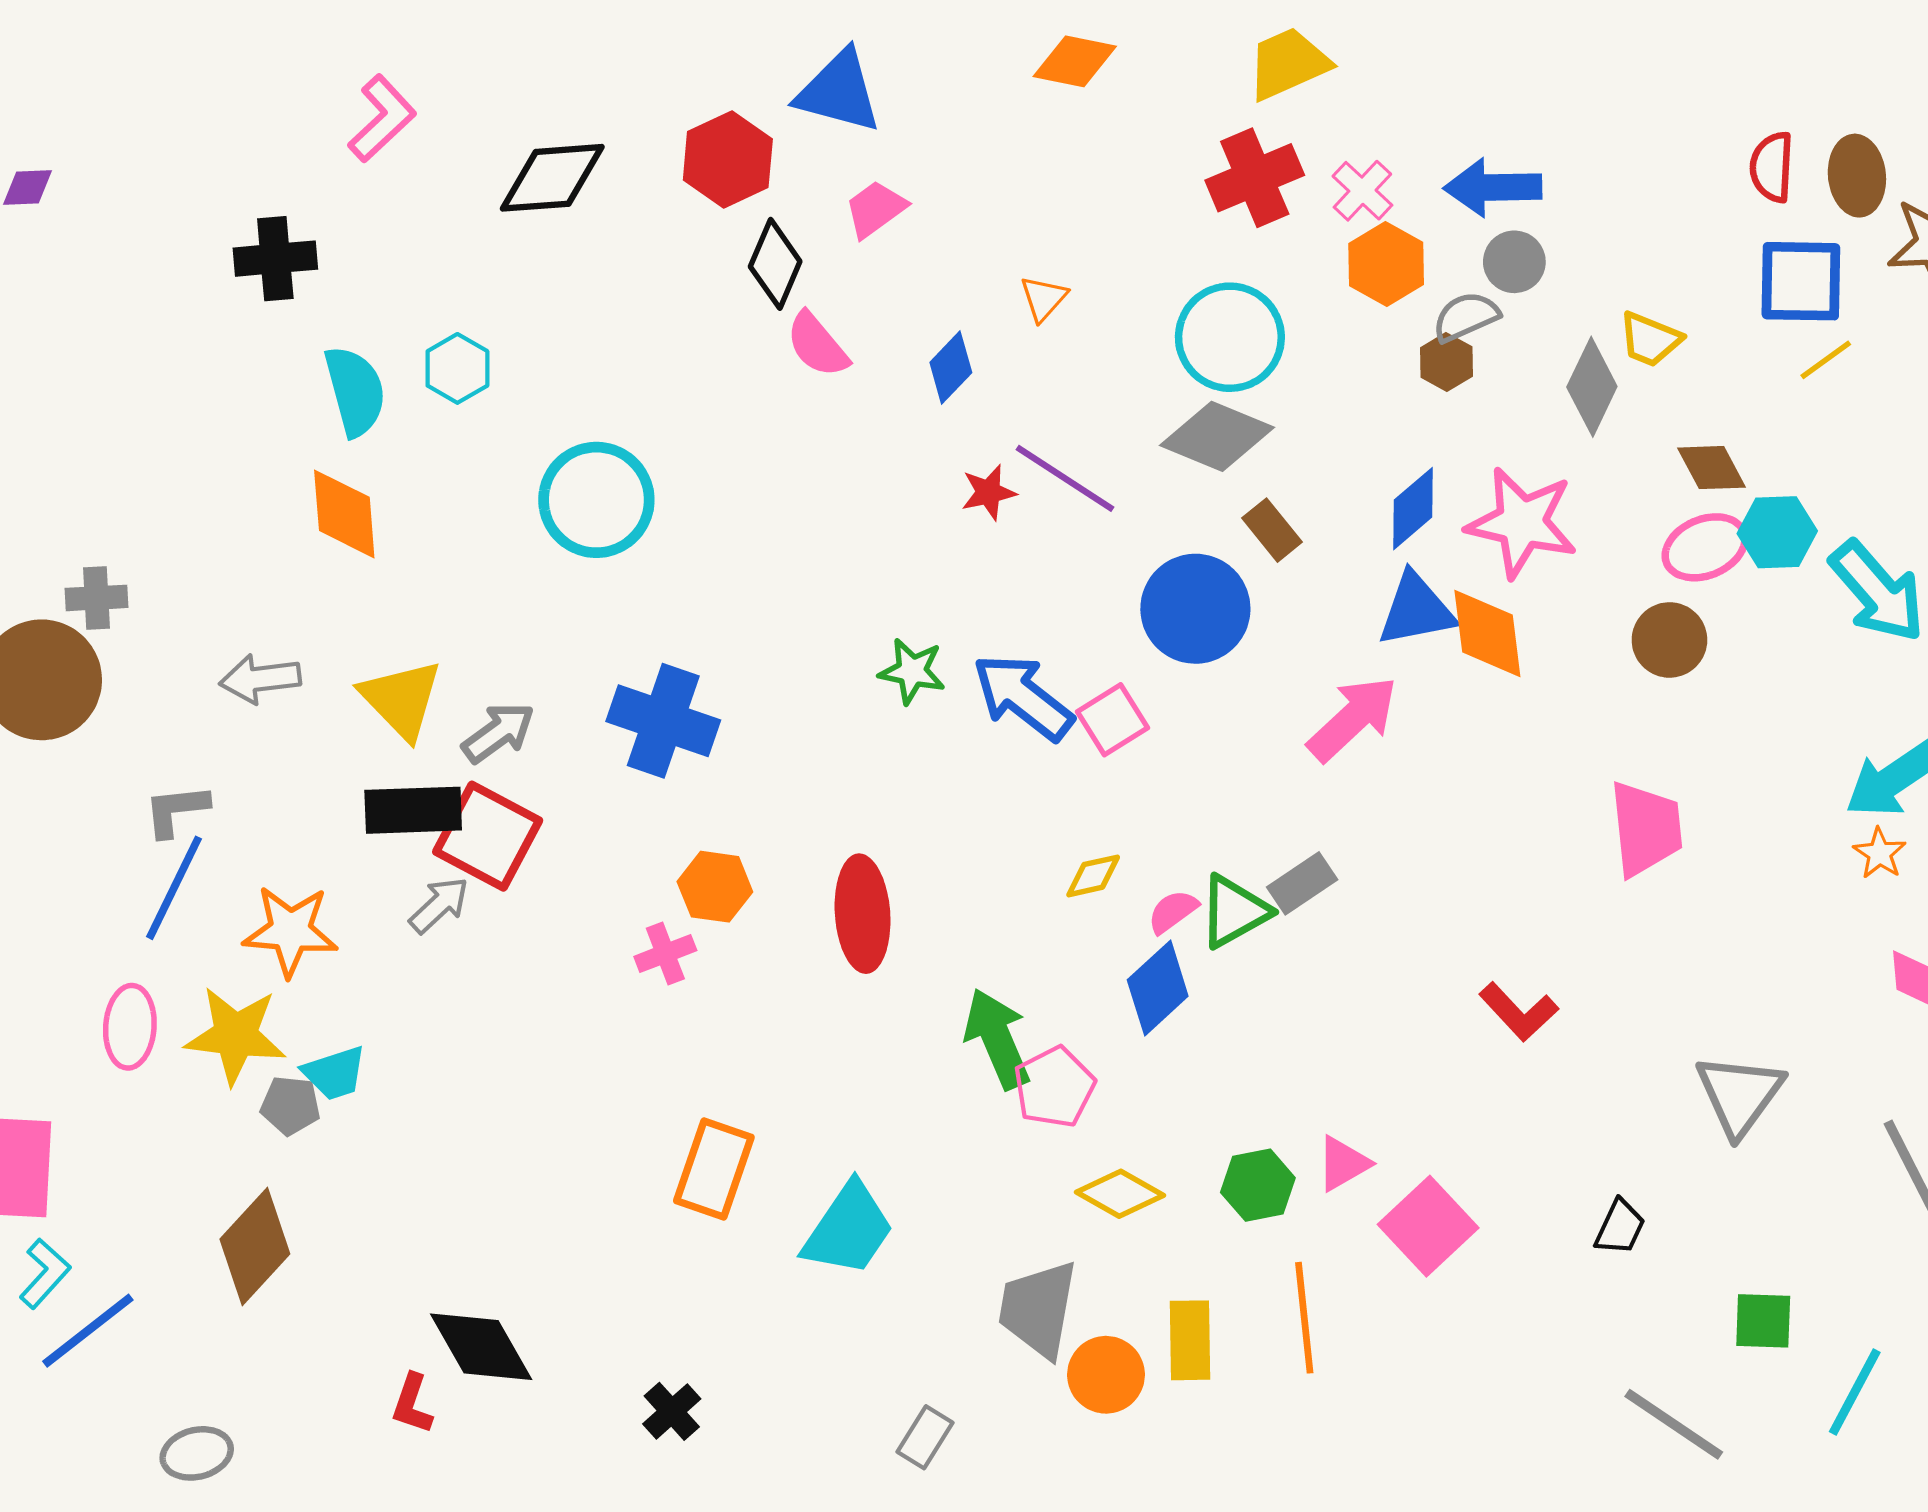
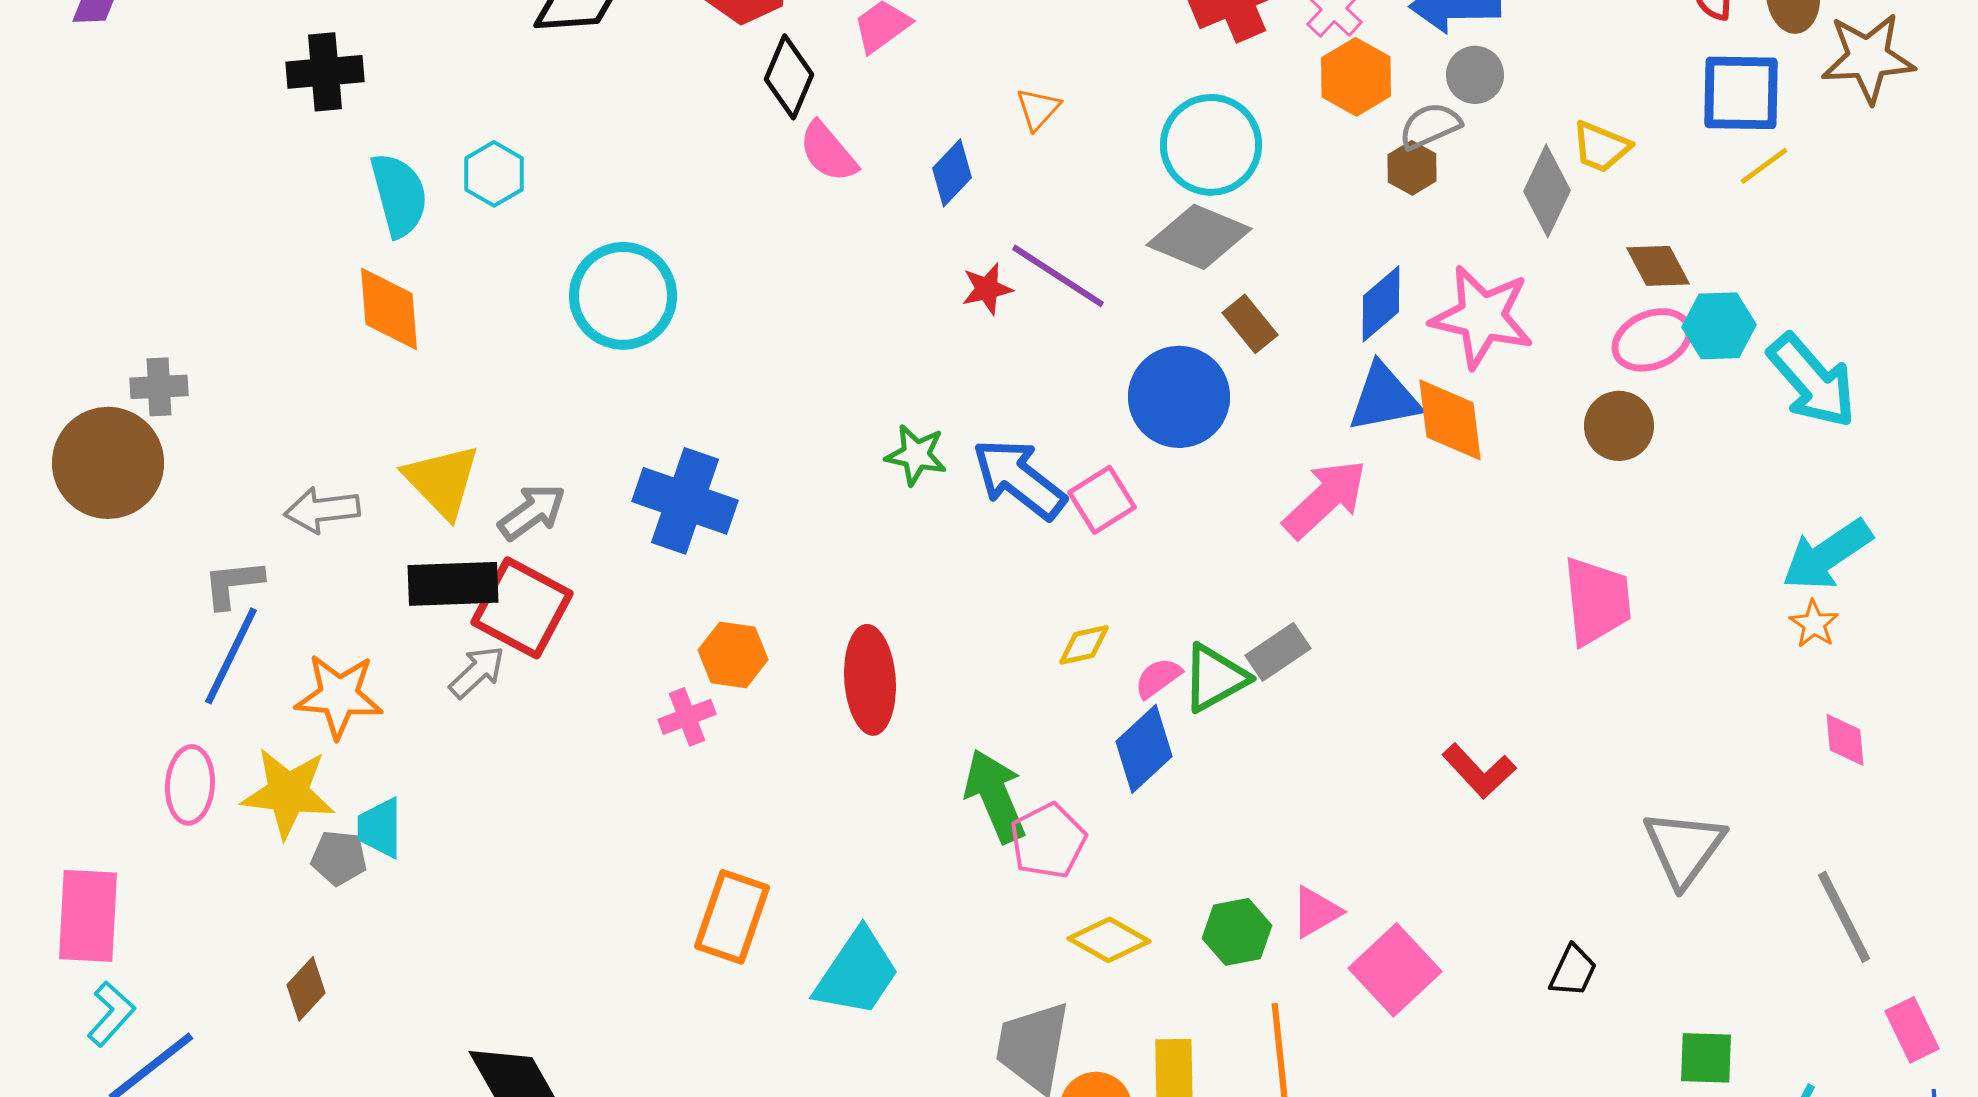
gray arrow: (260, 679) -> (322, 510), moved
cyan trapezoid: (335, 1073) -> (380, 828), turned 108
brown diamond: (255, 1247) -> (306, 989), size x0.6

